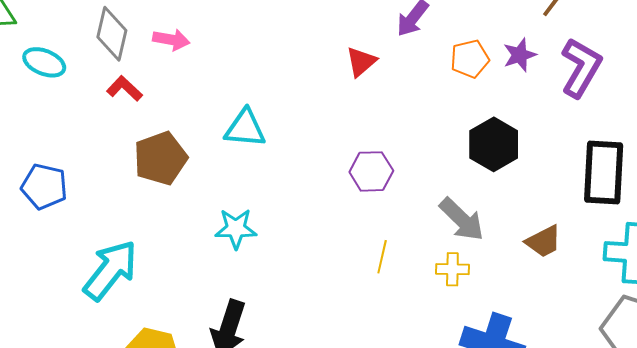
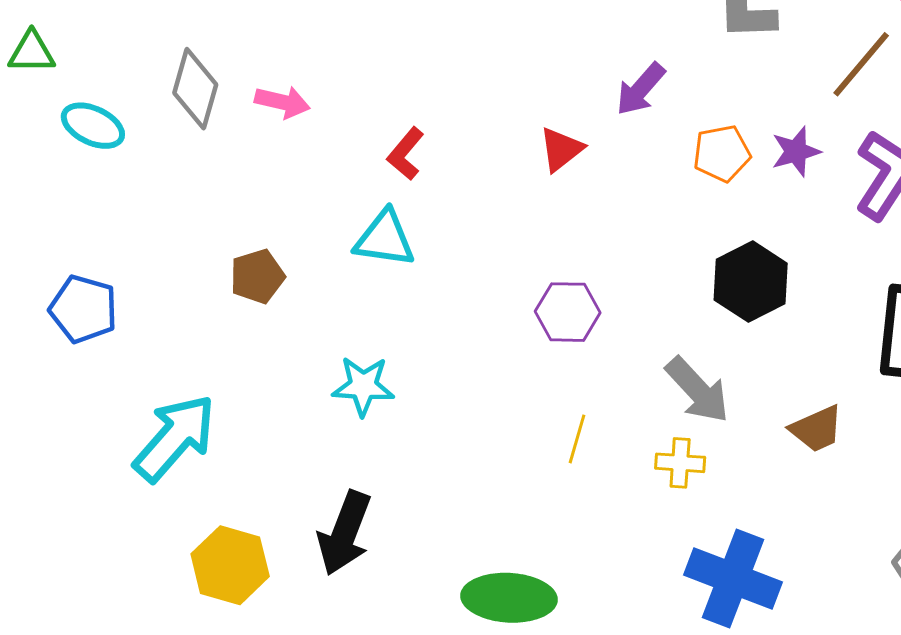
red L-shape: (125, 89) -> (406, 154), moved, turned -96
brown pentagon: (160, 158) -> (257, 276), size x0.7

